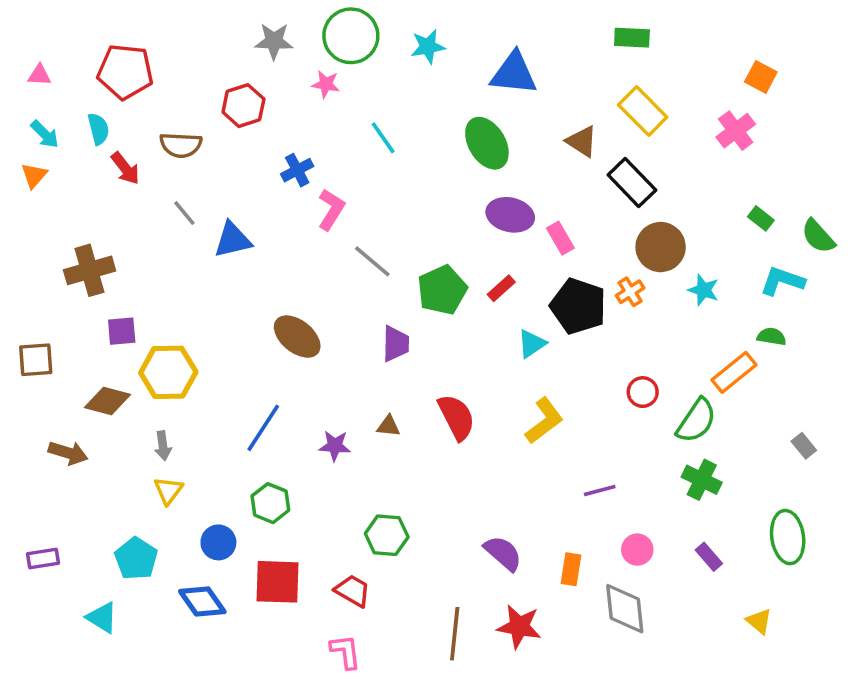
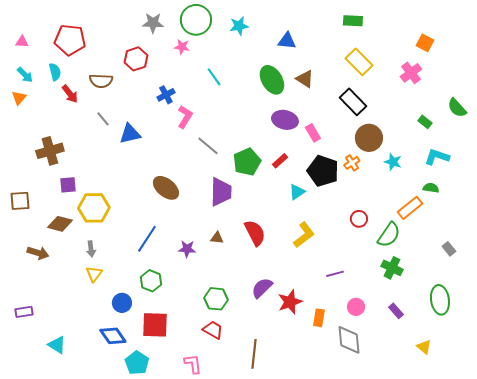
blue triangle: (514, 73) -> (287, 41), size x0.7
brown triangle: (582, 141) -> (305, 79), moved
green semicircle: (818, 236) -> (457, 108), moved
purple trapezoid: (396, 344) -> (221, 192), size x1.4
purple semicircle: (503, 553) -> (262, 288), moved, turned -85
cyan pentagon: (136, 559) -> (137, 363), moved
red trapezoid: (353, 591) -> (213, 330), moved
red star: (519, 627) -> (290, 302), moved, turned -30

